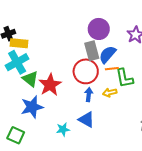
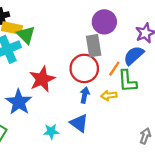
blue semicircle: (108, 54) -> (134, 55), moved
orange line: (112, 69) -> (114, 69), turned -56
green triangle: (30, 79) -> (26, 35), moved
blue star: (32, 107) -> (19, 102), turned -30

